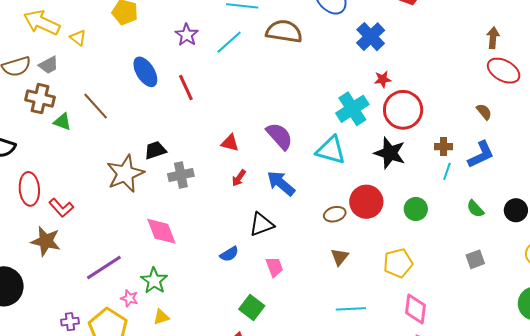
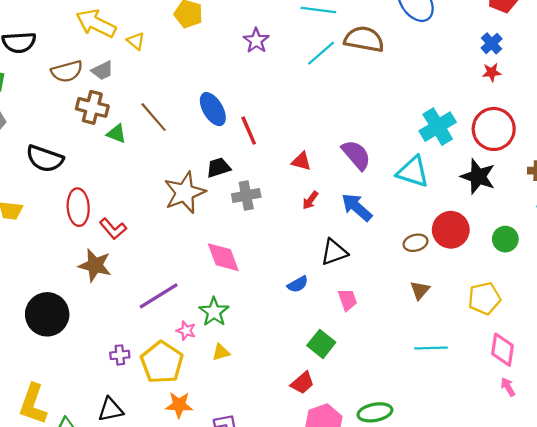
blue cross: (371, 37) -> (492, 43), moved, size x0.7
cyan line: (229, 42) -> (321, 53), moved
blue ellipse: (145, 72) -> (213, 109), moved
red star: (383, 79) -> (492, 72), moved
red line: (186, 87) -> (249, 131), moved

